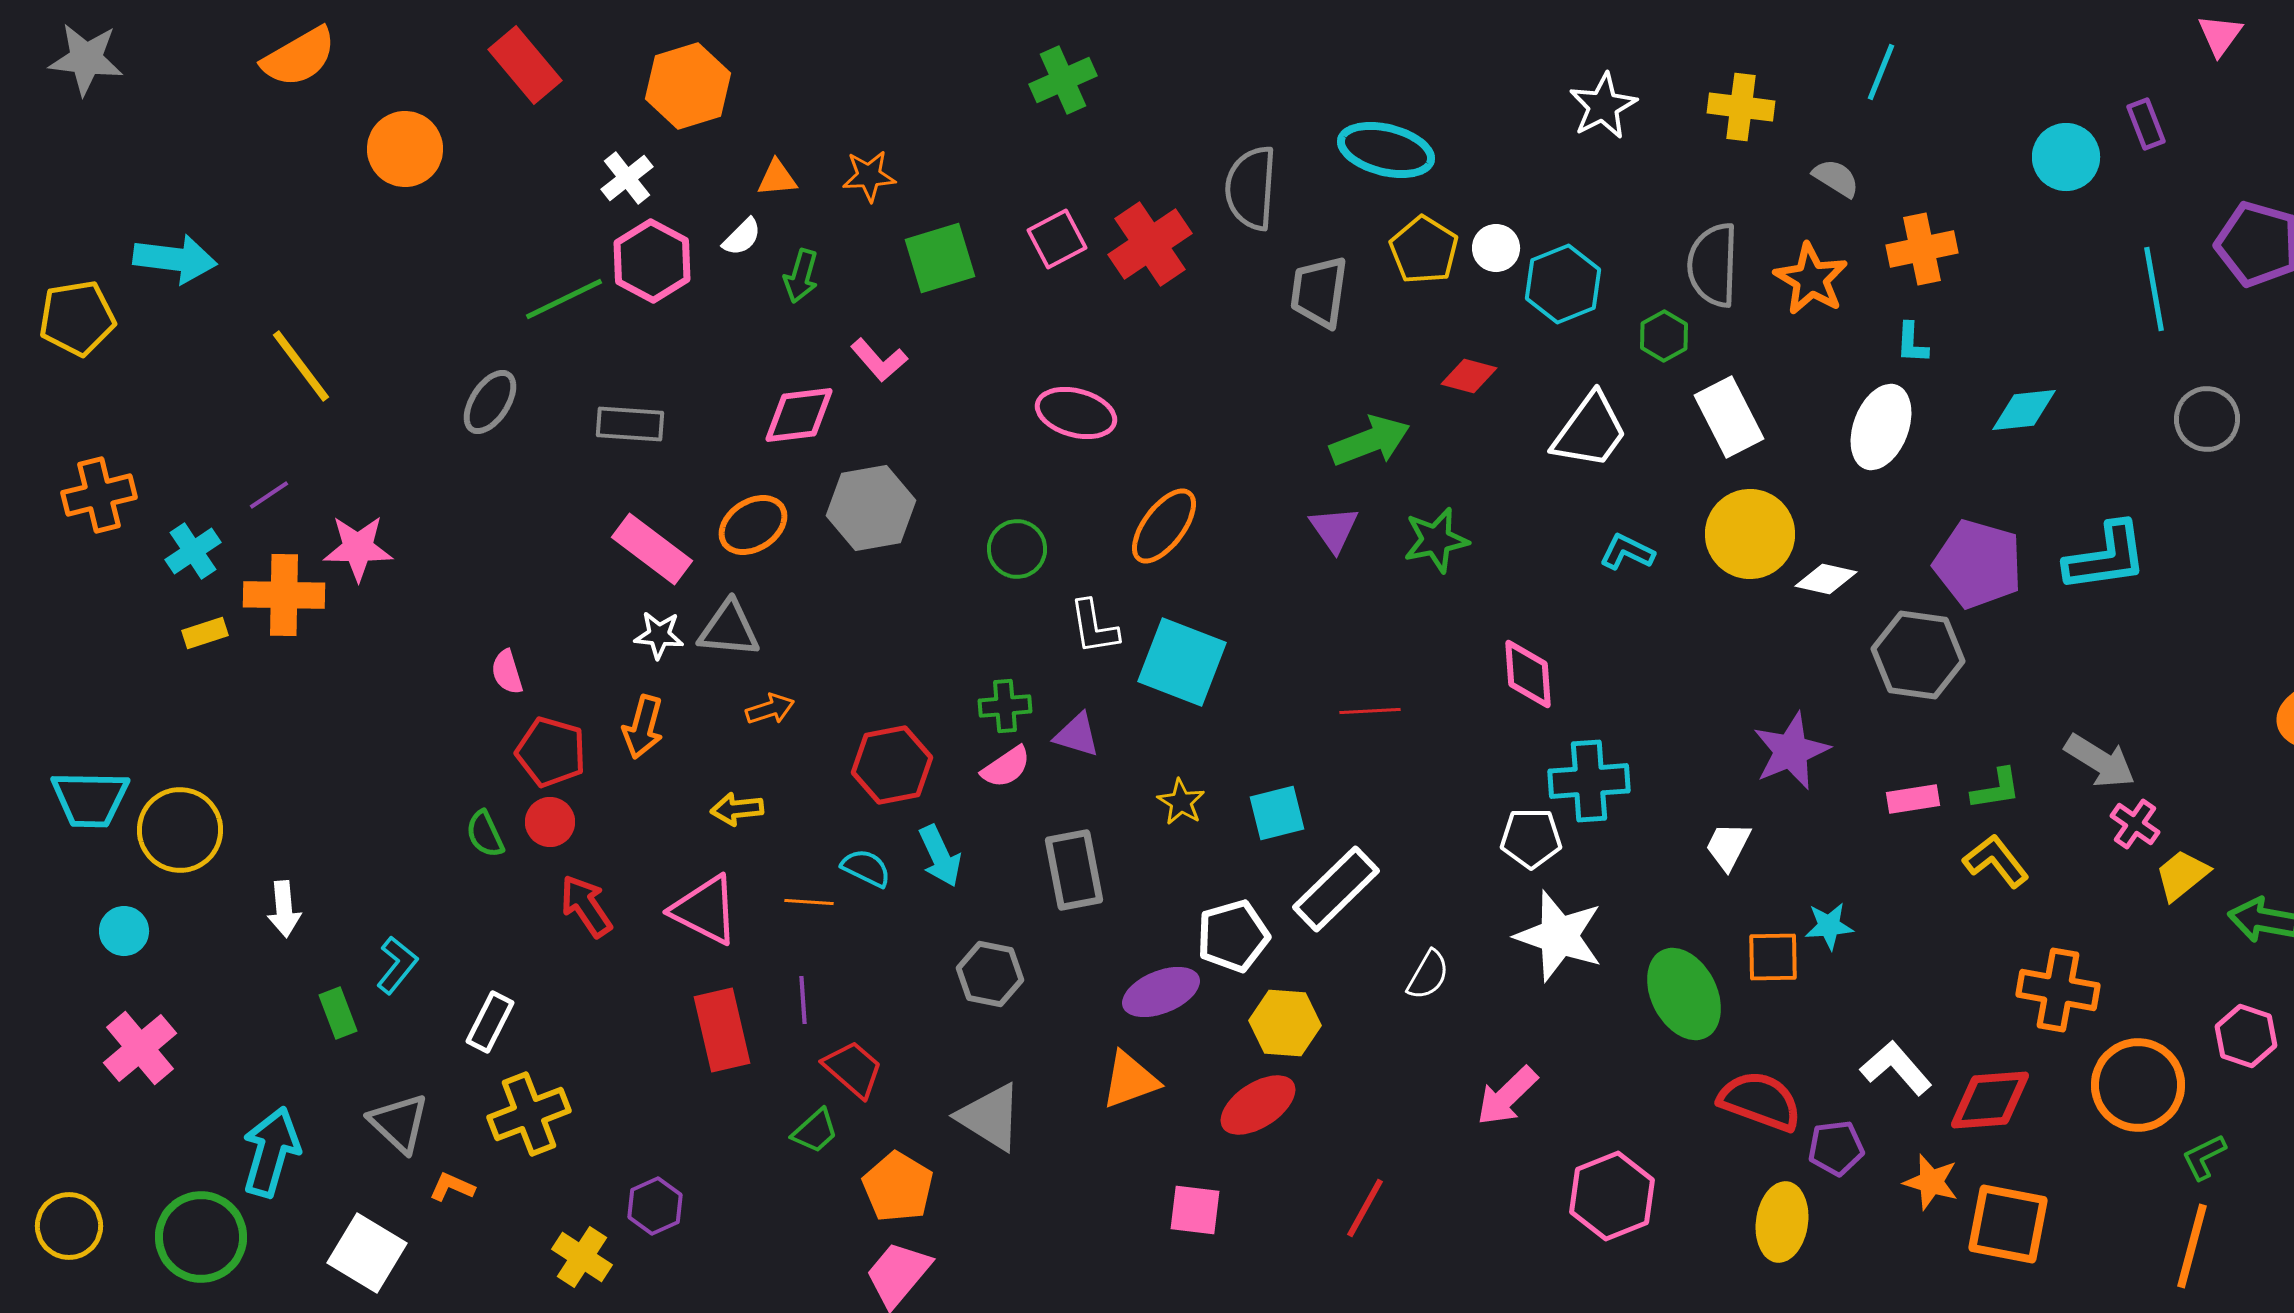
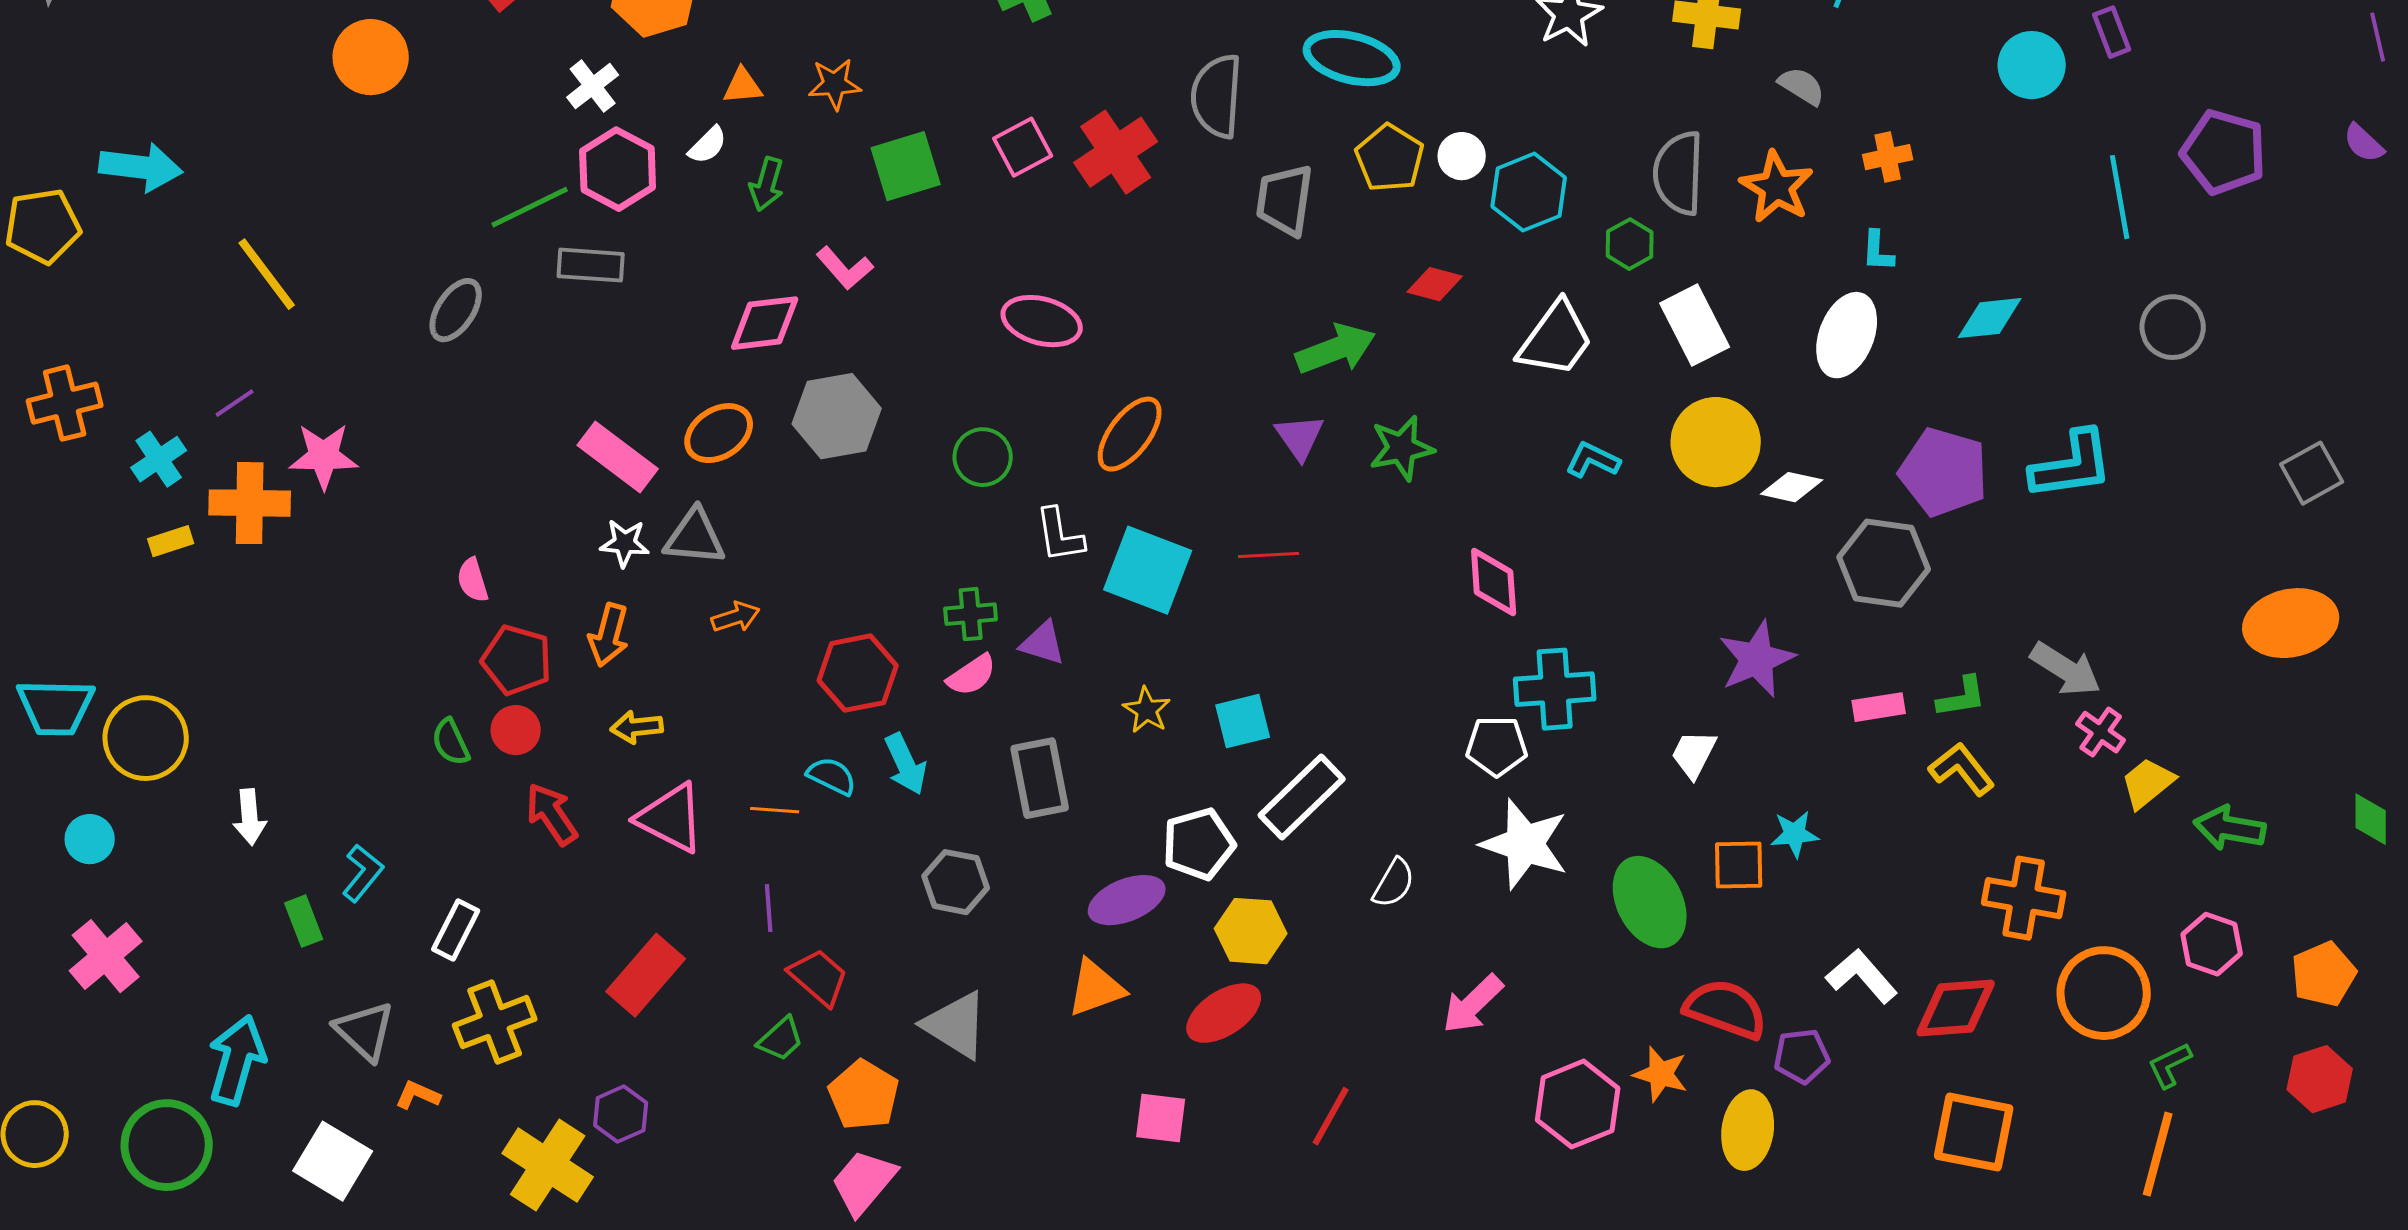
orange cross: (1922, 249) -> (1888, 157), size x0.7
gray rectangle: (630, 424) -> (591, 265), moved
red line: (1370, 711) -> (1269, 555), moved
yellow arrow: (737, 809) -> (637, 727), moved
red rectangle: (722, 1030) -> (646, 975), moved, turned 54
orange star: (1931, 1182) -> (1661, 1074), moved
yellow cross: (582, 1257) -> (548, 1165), size x1.5

